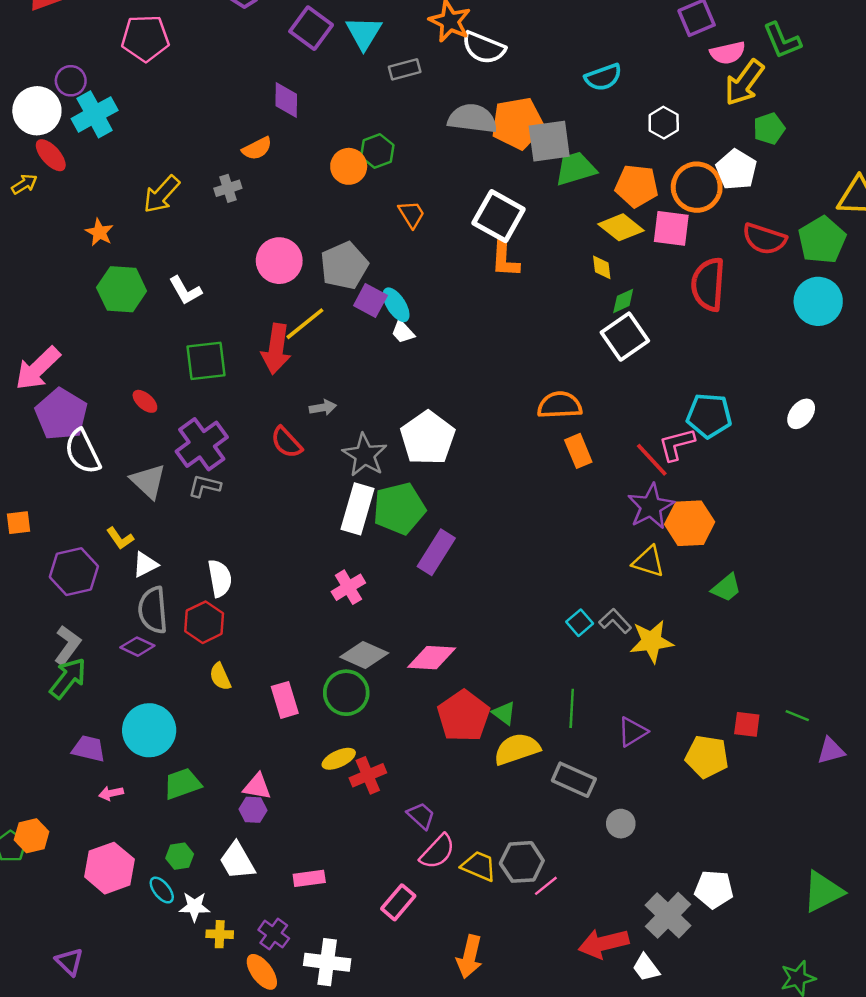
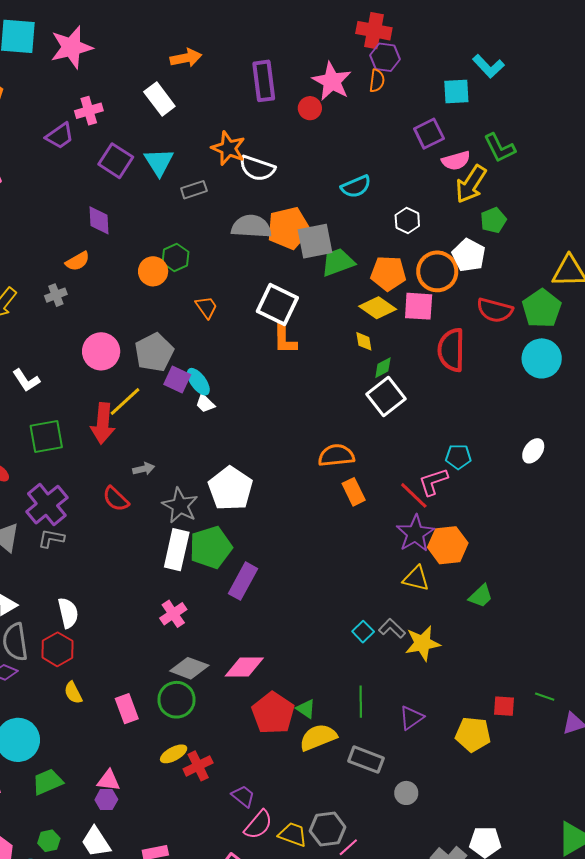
cyan pentagon: (709, 416) -> (458, 457), size x0.7

